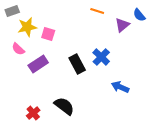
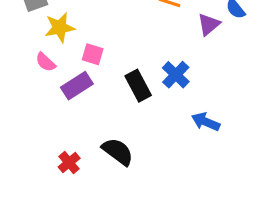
pink square: (48, 34) -> (93, 54), moved

